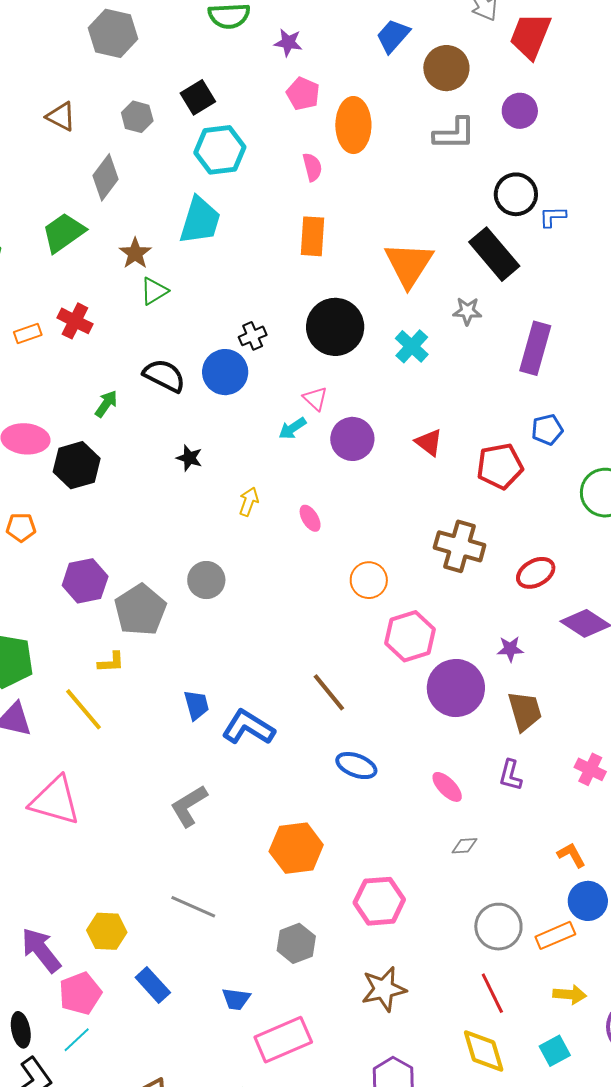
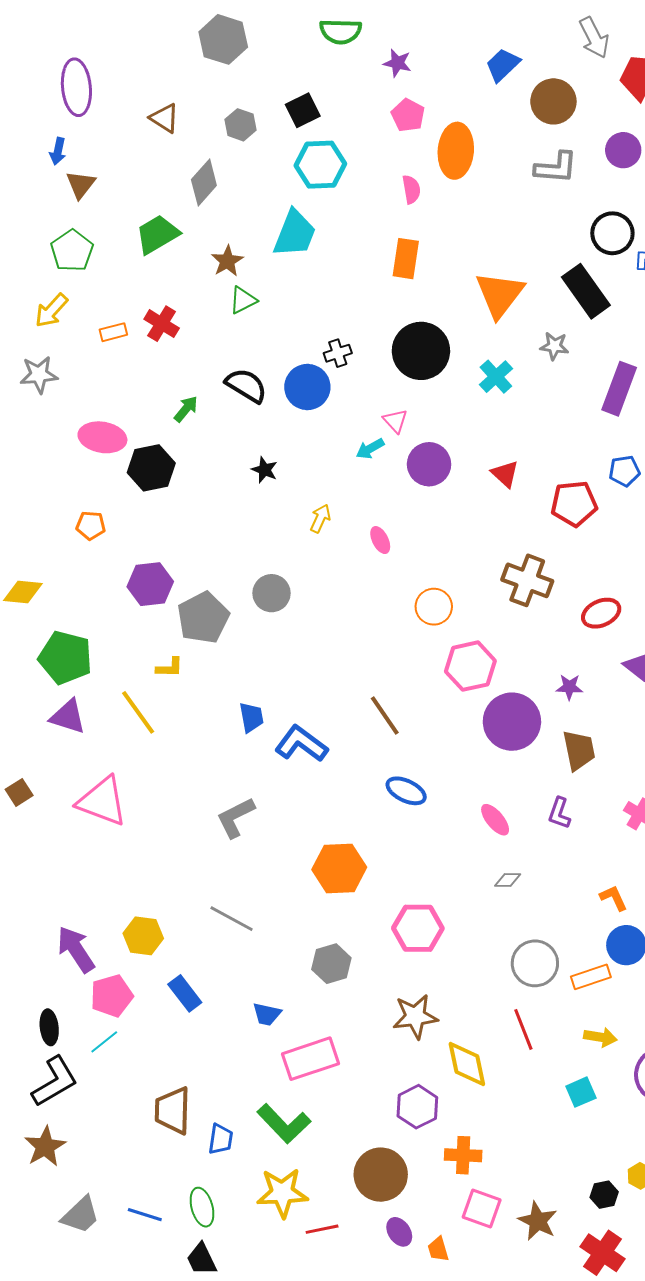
yellow diamond: (484, 1051) -> (467, 1064), moved

